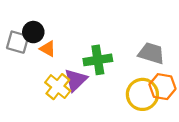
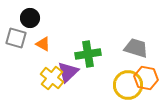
black circle: (33, 32) -> (30, 18), moved

